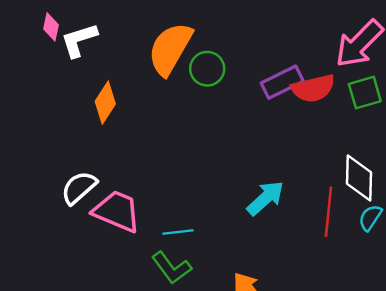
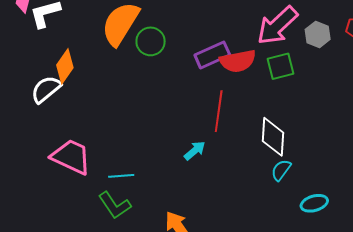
white semicircle: (79, 188) -> (46, 89), moved
cyan arrow: (265, 198) -> (195, 151), size x0.7
red line: (328, 212) -> (219, 111), moved

